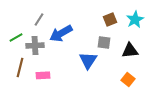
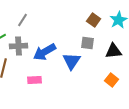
brown square: (110, 19) -> (94, 20), turned -32
blue arrow: (61, 33) -> (45, 52), moved
pink rectangle: (43, 75) -> (35, 80), moved

